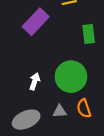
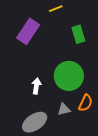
orange semicircle: (84, 108) -> (86, 103), turned -126

